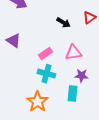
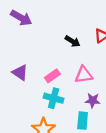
purple triangle: (13, 41) -> (20, 73), moved

